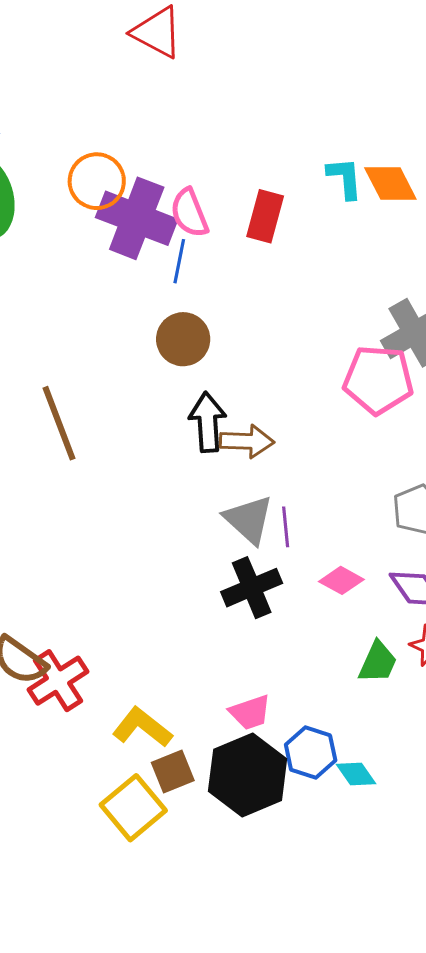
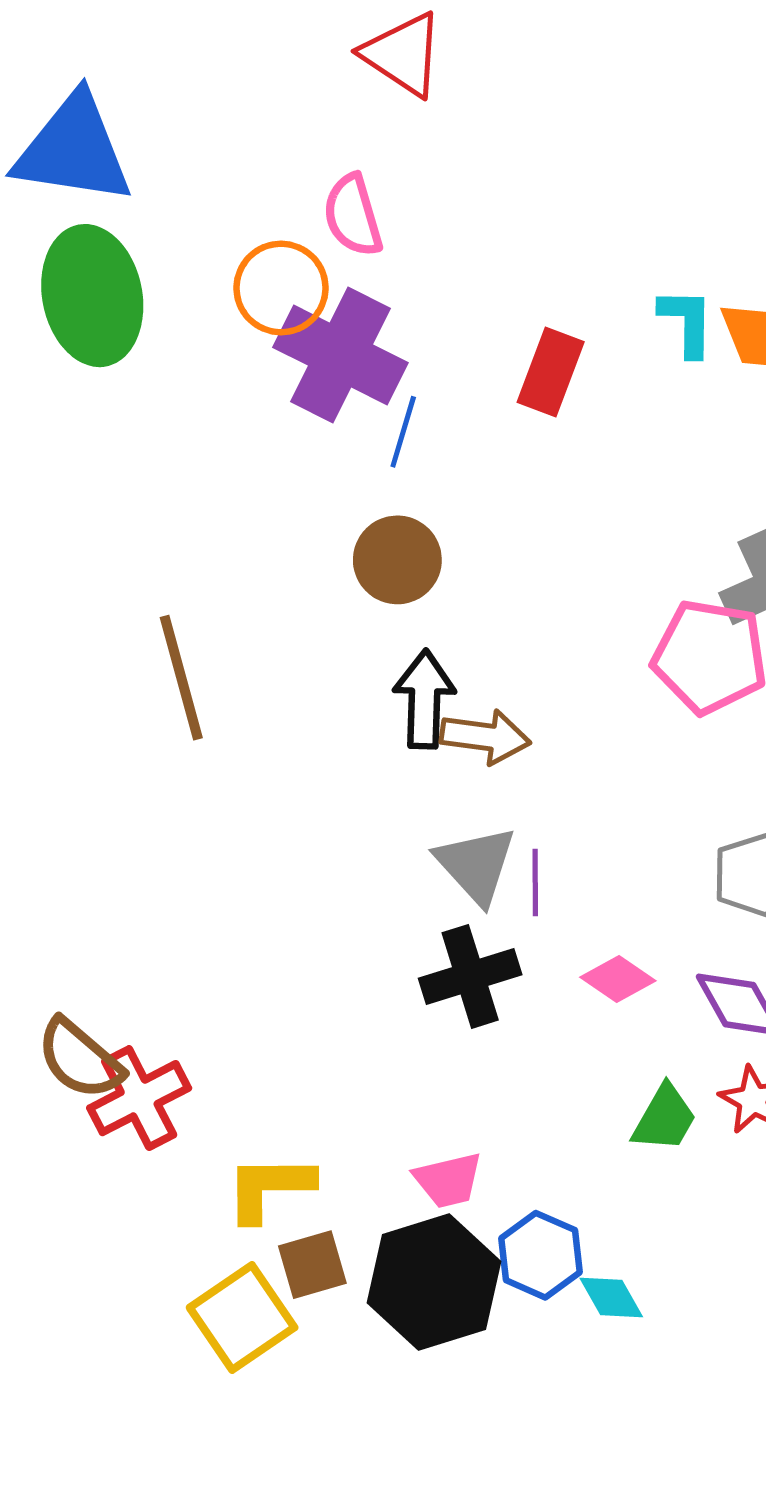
pink semicircle: (189, 213) -> (353, 215), moved
yellow L-shape: (142, 727) -> (269, 1188), turned -44

